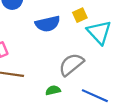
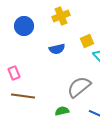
blue semicircle: (48, 24) -> (57, 49), size x0.7

